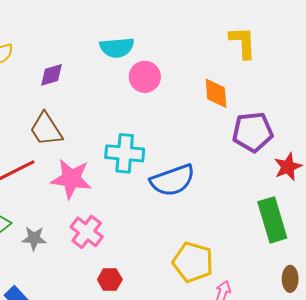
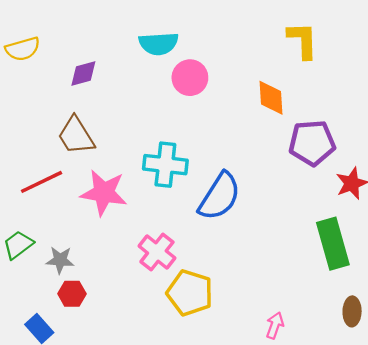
blue semicircle: (173, 180) -> (220, 196), turned -39
pink cross: (87, 232) -> (157, 252), moved
yellow pentagon: (193, 262) -> (190, 293), moved
red hexagon: (110, 279) -> (72, 294), moved

